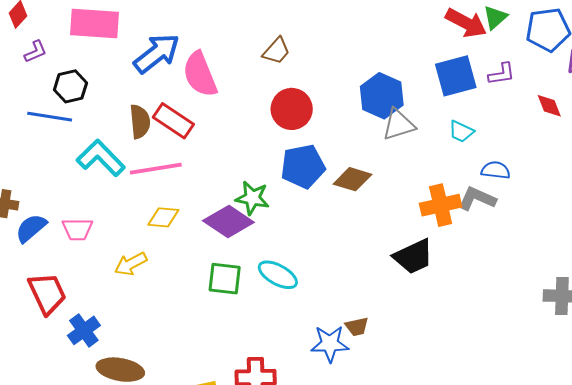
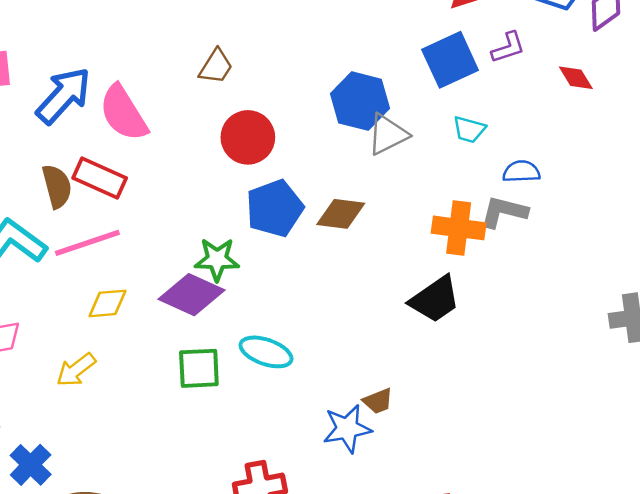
orange cross: (441, 205) -> (459, 228), turned 30

